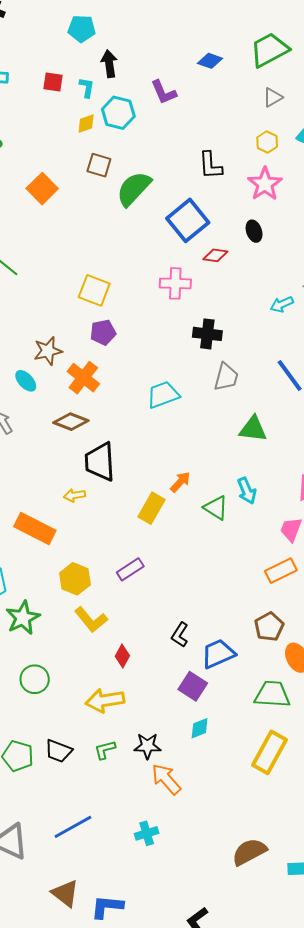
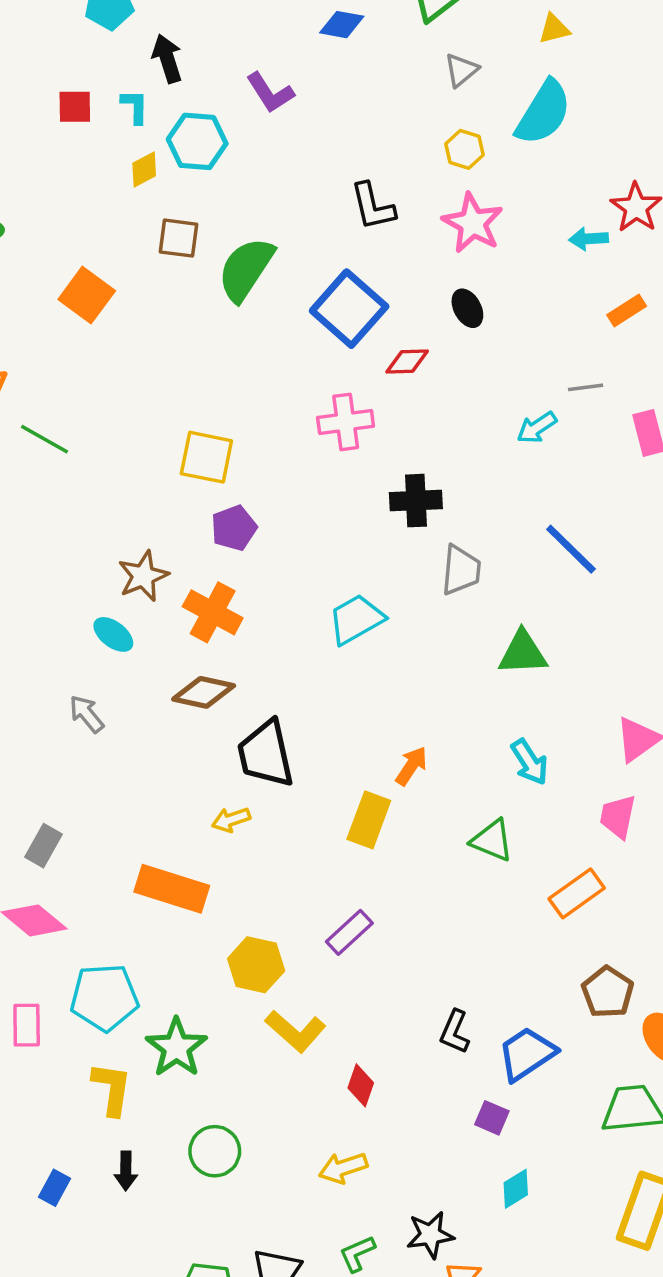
green triangle: (216, 508) -> (492, 840), moved
orange rectangle: (281, 571) -> (577, 893), moved
purple square: (193, 686) -> (492, 1118), size x0.7
yellow arrow: (105, 700) -> (343, 1168), size x0.7

